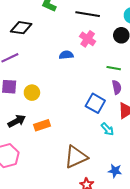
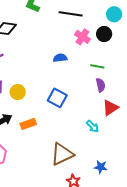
pink cross: (88, 39) -> (82, 37), moved
blue semicircle: (66, 55) -> (60, 58), moved
blue square: (95, 103) -> (57, 98), moved

